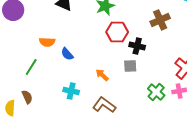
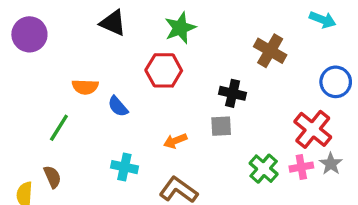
brown cross: (160, 20) -> (270, 51), turned -36
red hexagon: (117, 32) -> (164, 70), moved
orange arrow: (102, 75) -> (175, 141), turned -64

